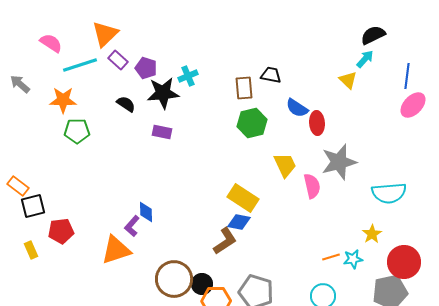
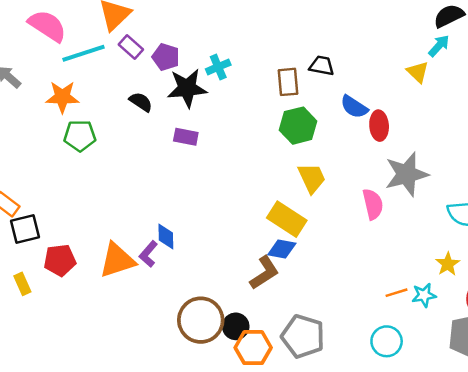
pink semicircle: (51, 43) -> (47, 26), size x1.4
yellow trapezoid: (285, 165) -> (312, 178), moved
orange triangle: (116, 250) -> (117, 260), moved

